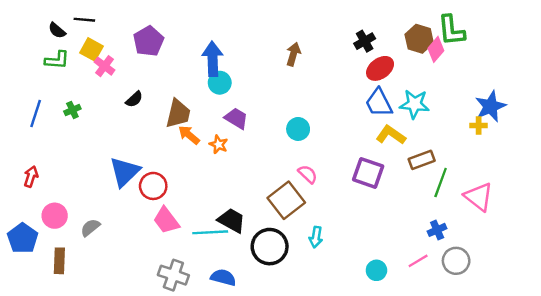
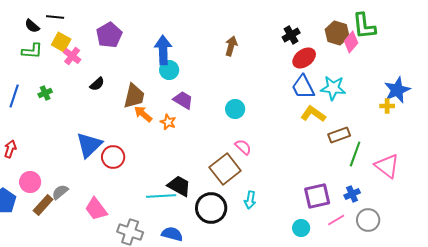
purple square: (368, 173) -> (317, 196), moved, turned -32
pink trapezoid: (166, 220) -> (96, 209), moved
brown rectangle: (59, 261) -> (43, 205), moved, turned 40

